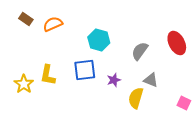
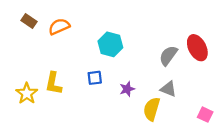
gray semicircle: (140, 51) -> (168, 56), moved
blue square: (85, 70) -> (95, 78), size x0.6

